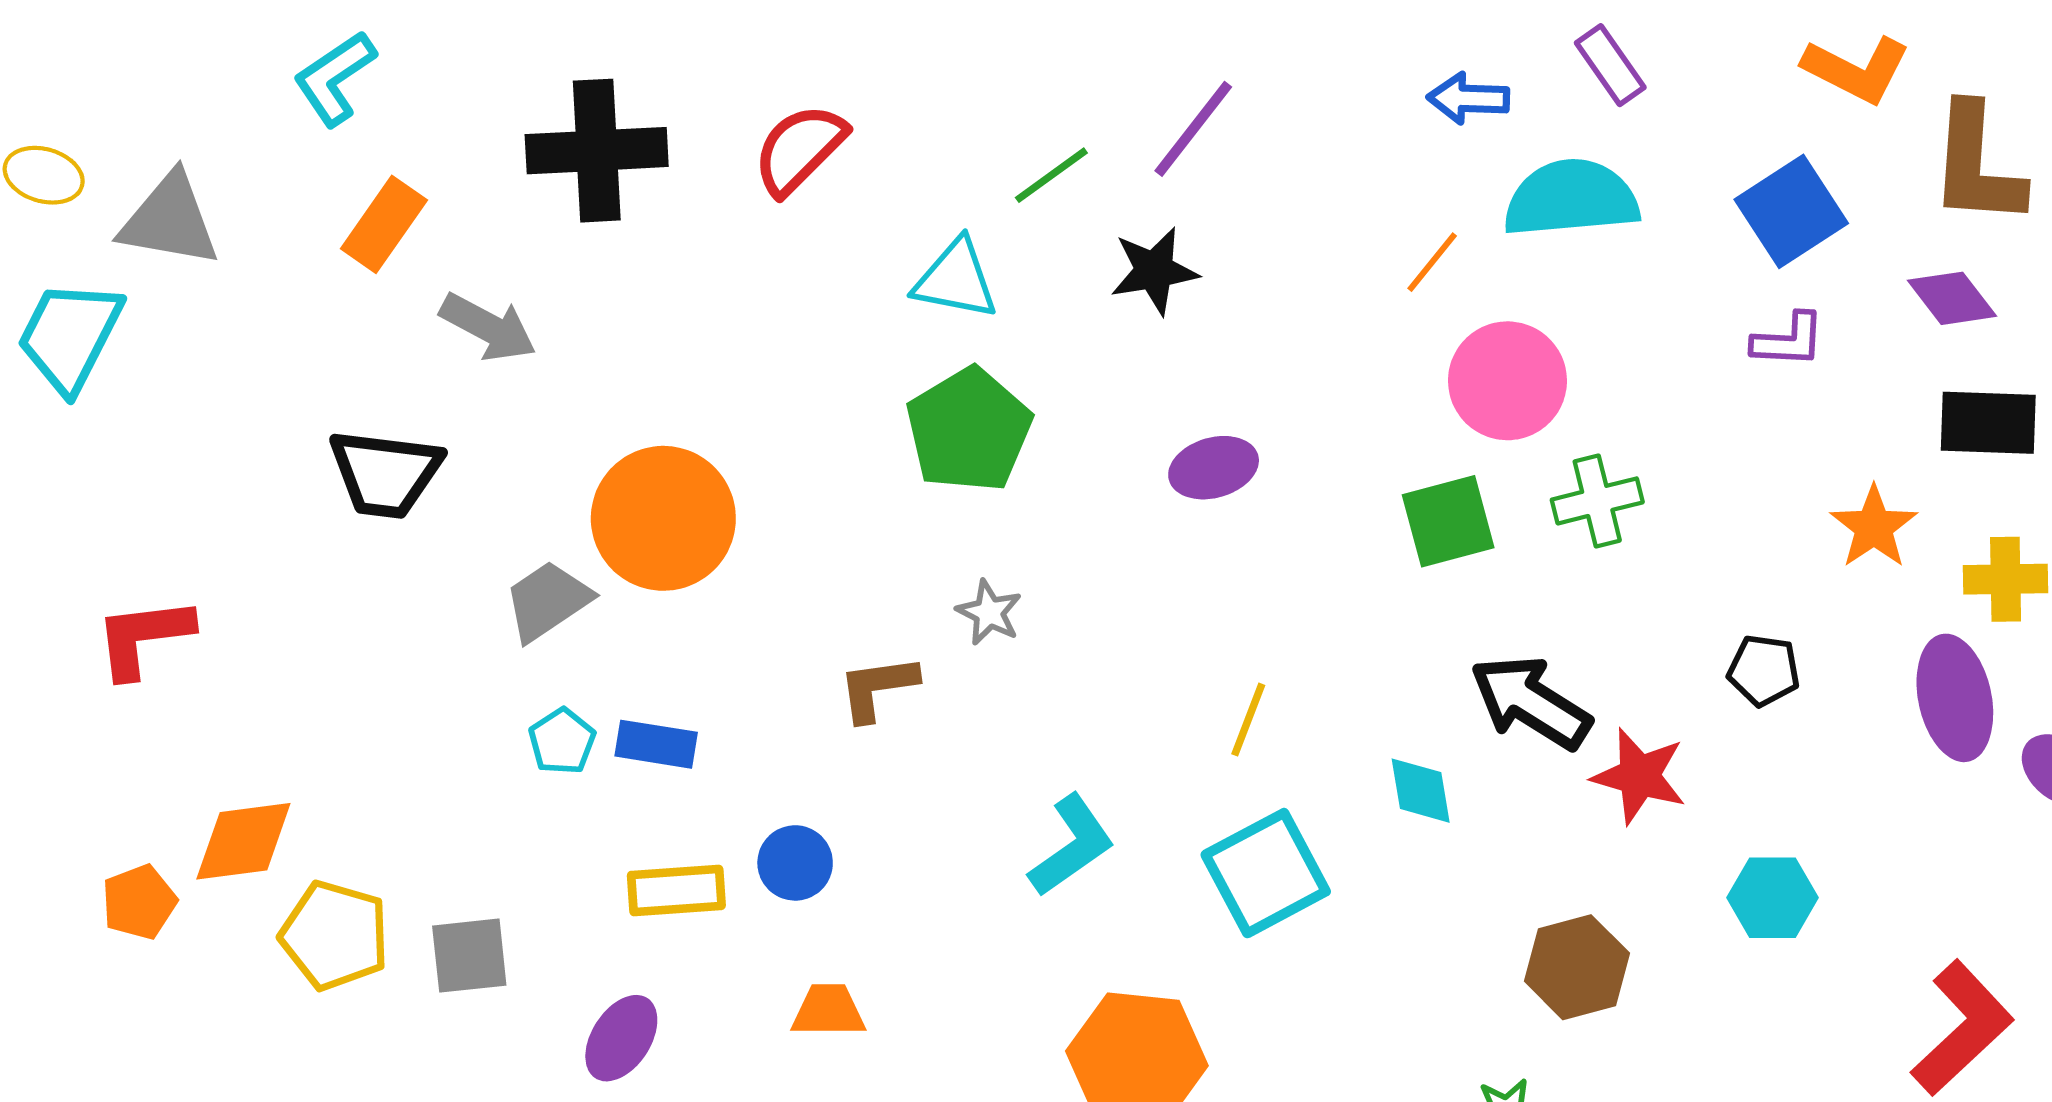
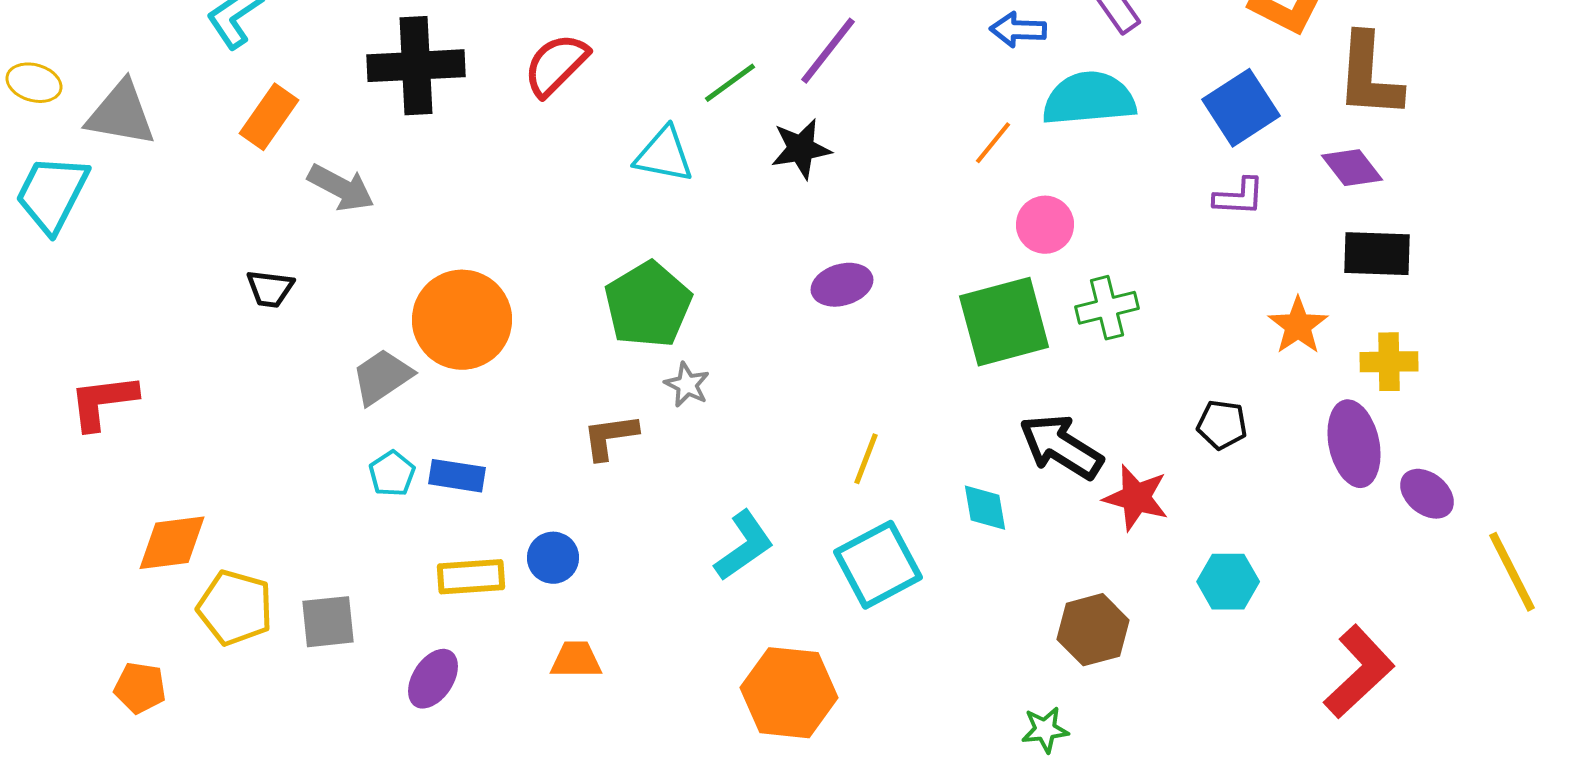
pink circle: (1507, 381) -> (1045, 225), size x0.7
green pentagon: (969, 430) -> (648, 305), moved
black trapezoid: (385, 473) -> (270, 289), size x0.6
green square: (1448, 521) -> (1004, 322), size x1.4
orange pentagon: (139, 902) -> (140, 688), moved, turned 30

